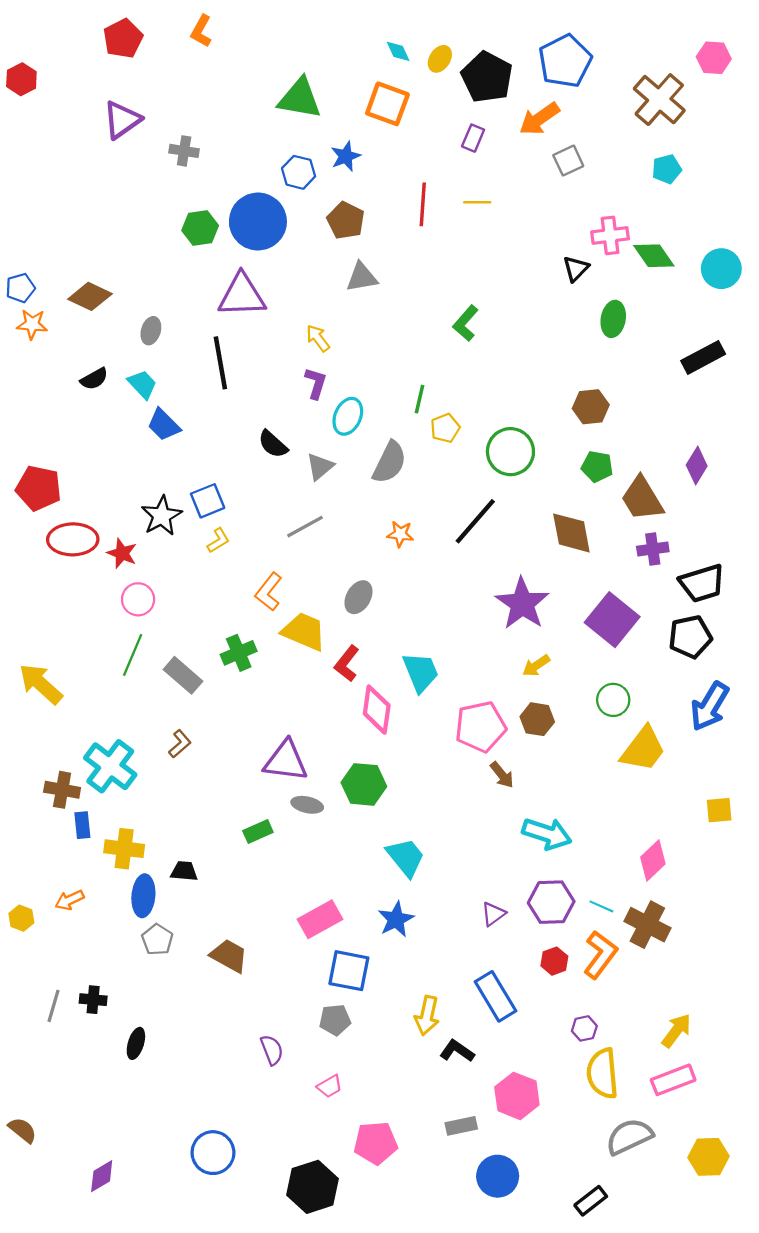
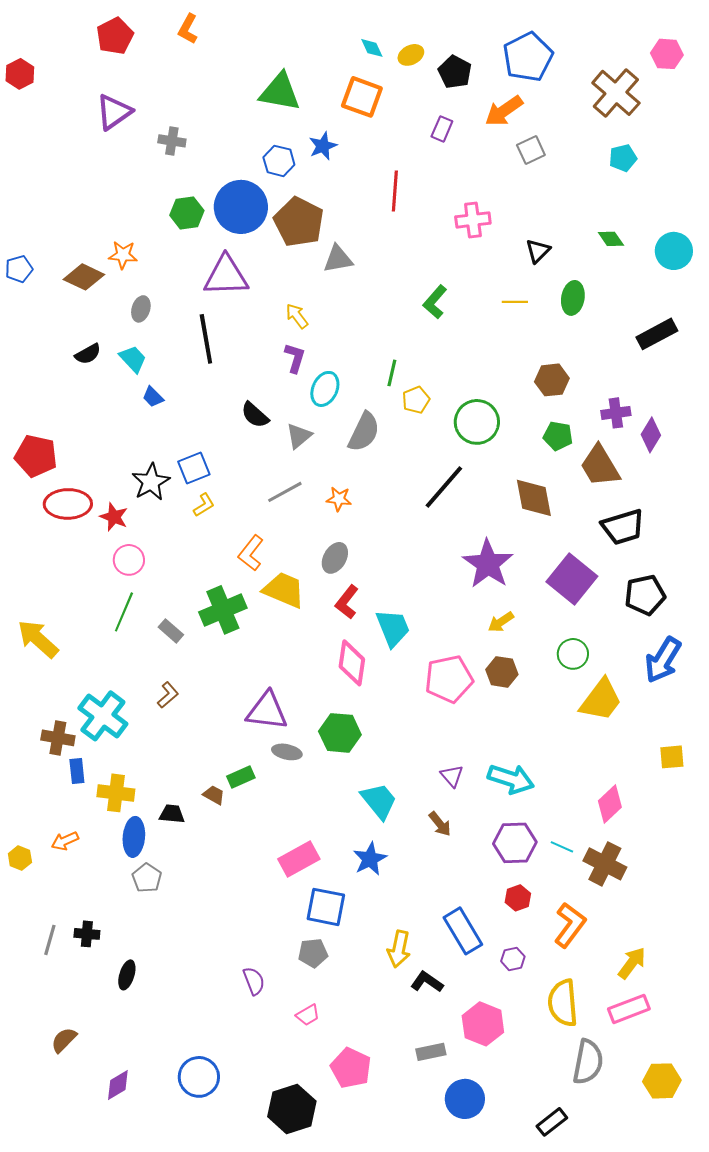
yellow ellipse: (440, 59) -> (411, 55), turned 30
black pentagon: (487, 77) -> (455, 72), size x0.7
yellow line: (477, 202) -> (515, 302), moved
brown pentagon: (346, 220) -> (299, 222), moved, size x1.4
pink cross: (610, 235) -> (473, 220), moved
green diamond: (654, 256) -> (611, 239), size x0.7
orange star: (32, 324) -> (123, 255), moved
blue trapezoid: (164, 425) -> (153, 397), size x0.7
orange star: (400, 534) -> (339, 499), moved
purple cross: (653, 549) -> (616, 413), moved
black trapezoid: (702, 583) -> (623, 527), moved
green cross: (239, 653) -> (223, 610), size x1.4
red L-shape: (347, 664) -> (347, 602), moved
gray rectangle: (183, 675) -> (171, 631), size x0.7
brown arrow: (502, 775) -> (440, 824), moved
purple triangle: (493, 914) -> (452, 776), moved, turned -35
orange L-shape: (600, 955) -> (570, 925), moved
brown trapezoid: (229, 956) -> (214, 795), moved, size x0.6
purple hexagon: (584, 1028) -> (513, 959), moved
brown semicircle: (22, 1130) -> (64, 1040), moved, turned -84
gray semicircle: (629, 1137) -> (588, 1062), turned 126
pink pentagon: (376, 1143) -> (351, 1068), turned 30
purple diamond: (102, 1176) -> (118, 1085), moved

